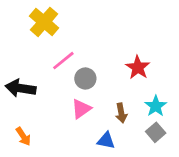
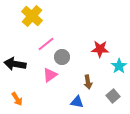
red star: (138, 67) -> (100, 49), turned -30
cyan star: (156, 106) -> (119, 66), moved
pink triangle: (81, 109) -> (50, 75), moved

